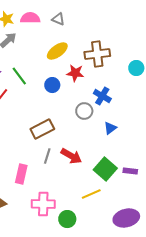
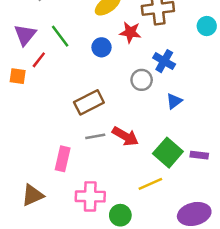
gray line: (47, 156) -> (95, 136), turned 63

